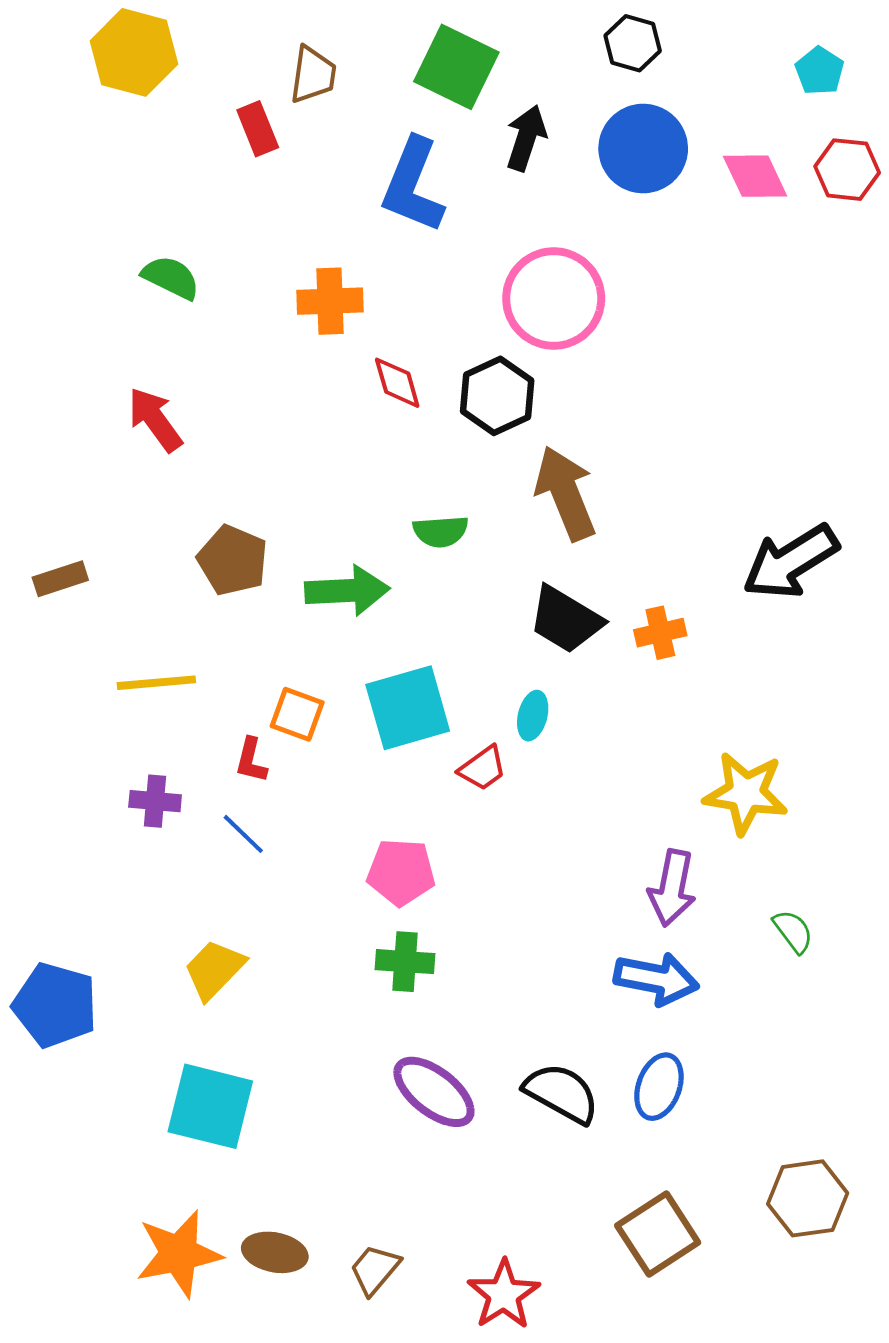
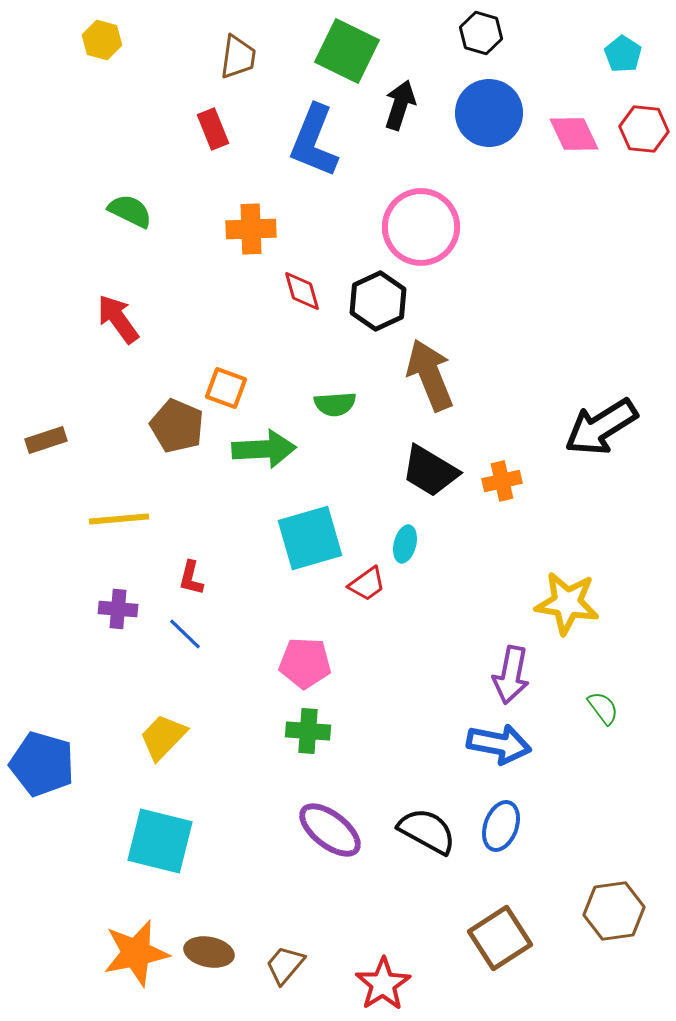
yellow hexagon: (134, 52) -> (102, 40), size x0.6
red rectangle: (258, 129) -> (213, 129), moved
orange square: (297, 714) -> (226, 388), moved

